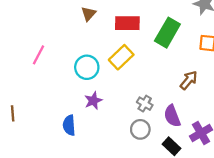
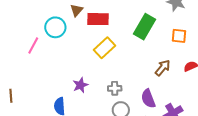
red rectangle: (127, 23) -> (98, 19), moved
cyan circle: (87, 67) -> (55, 27), moved
gray cross: (145, 104) -> (115, 88), moved, turned -32

